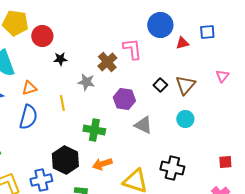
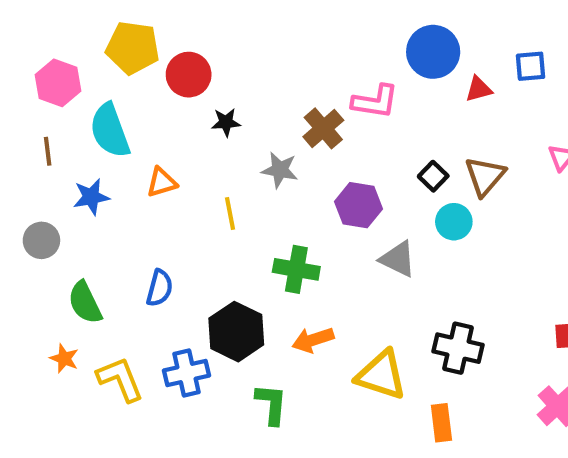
pink L-shape: (132, 49) -> (375, 102), turned 105
blue semicircle: (28, 117) -> (160, 288), moved, size x0.7
cyan circle: (185, 119) -> (454, 222), moved

